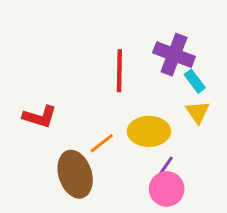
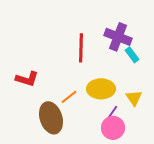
yellow triangle: (198, 112) -> (134, 98), moved

